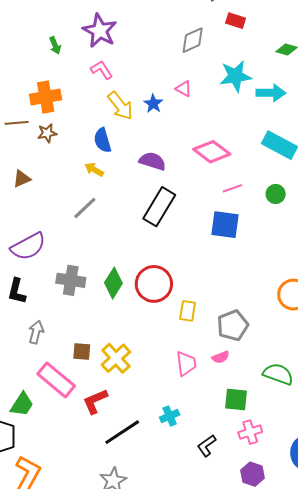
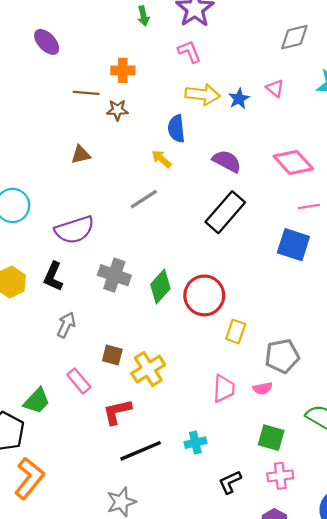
orange cross: (46, 97) -> (123, 70), size x0.7
yellow arrow: (120, 106) -> (203, 94), turned -56
pink rectangle: (56, 380) -> (79, 381), size x0.6

